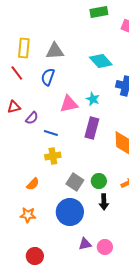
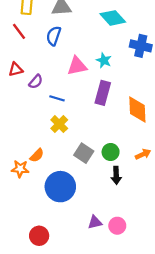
yellow cross: (53, 156) -> (59, 124), turned -35
blue circle: (70, 212) -> (60, 187), moved
orange star: (28, 215) -> (20, 169), moved

